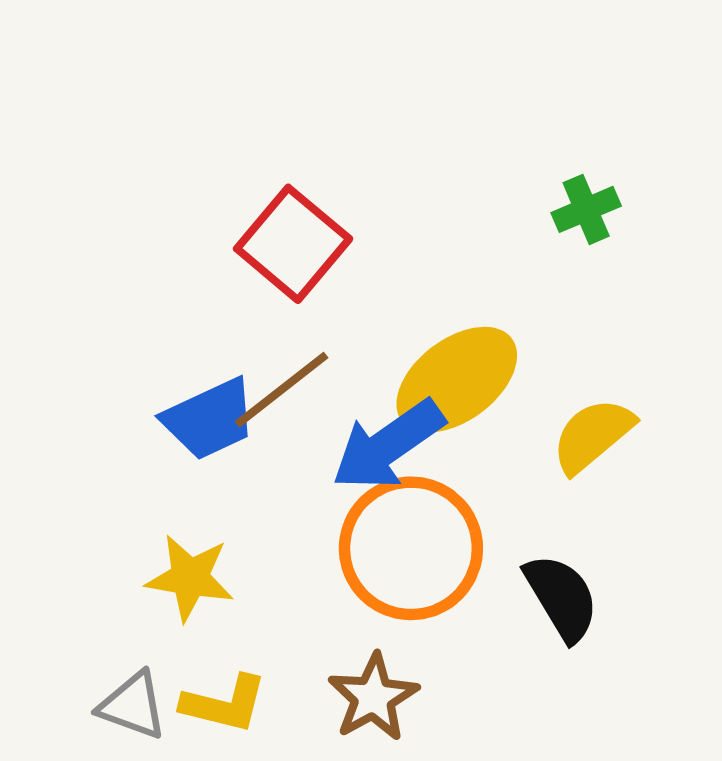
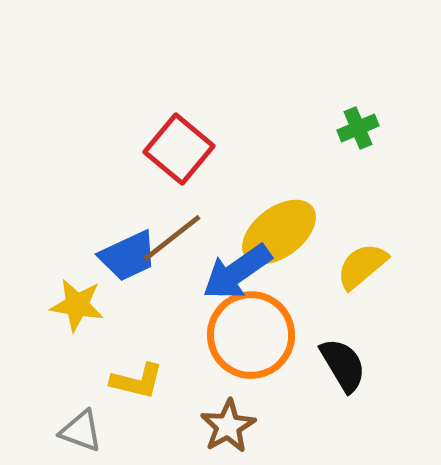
yellow star: (190, 578) -> (77, 305), moved
yellow L-shape: (224, 704) -> (137, 381), moved

